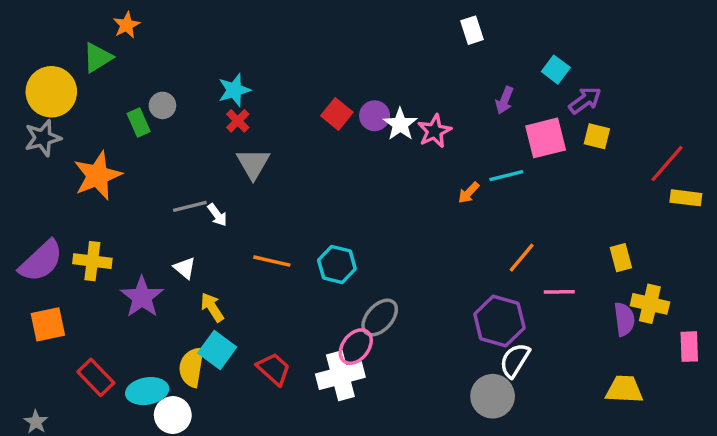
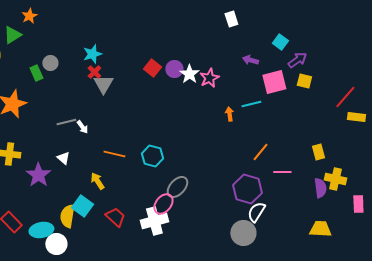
purple arrow: (505, 100) -> (250, 60), turned 84
gray triangle: (253, 164) -> (103, 84), moved
orange arrow: (469, 193) -> (229, 114), turned 128
yellow arrow: (212, 307) -> (97, 181), moved

